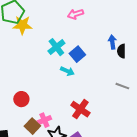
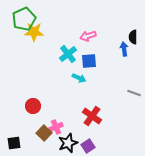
pink arrow: (75, 14) -> (88, 36), moved
black semicircle: (121, 51) -> (133, 37), moved
blue square: (77, 54) -> (89, 61), turned 35

